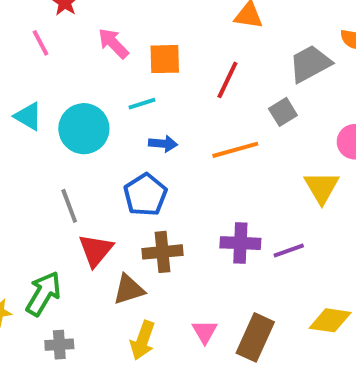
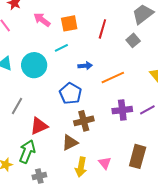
blue arrow: (163, 144) -> (85, 66), moved
orange line: (235, 150) -> (113, 77), moved
gray line: (69, 206) -> (17, 106), moved, turned 60
red triangle: (96, 250) -> (39, 126), moved, turned 36
pink triangle: (205, 332) -> (105, 163), moved

